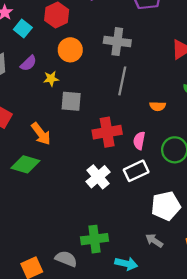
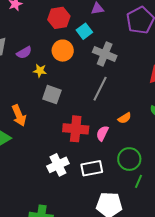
cyan square: (23, 28) -> (84, 31), moved
orange semicircle: (158, 106) -> (125, 118), turned -48
pink semicircle: (139, 141) -> (102, 133), moved

